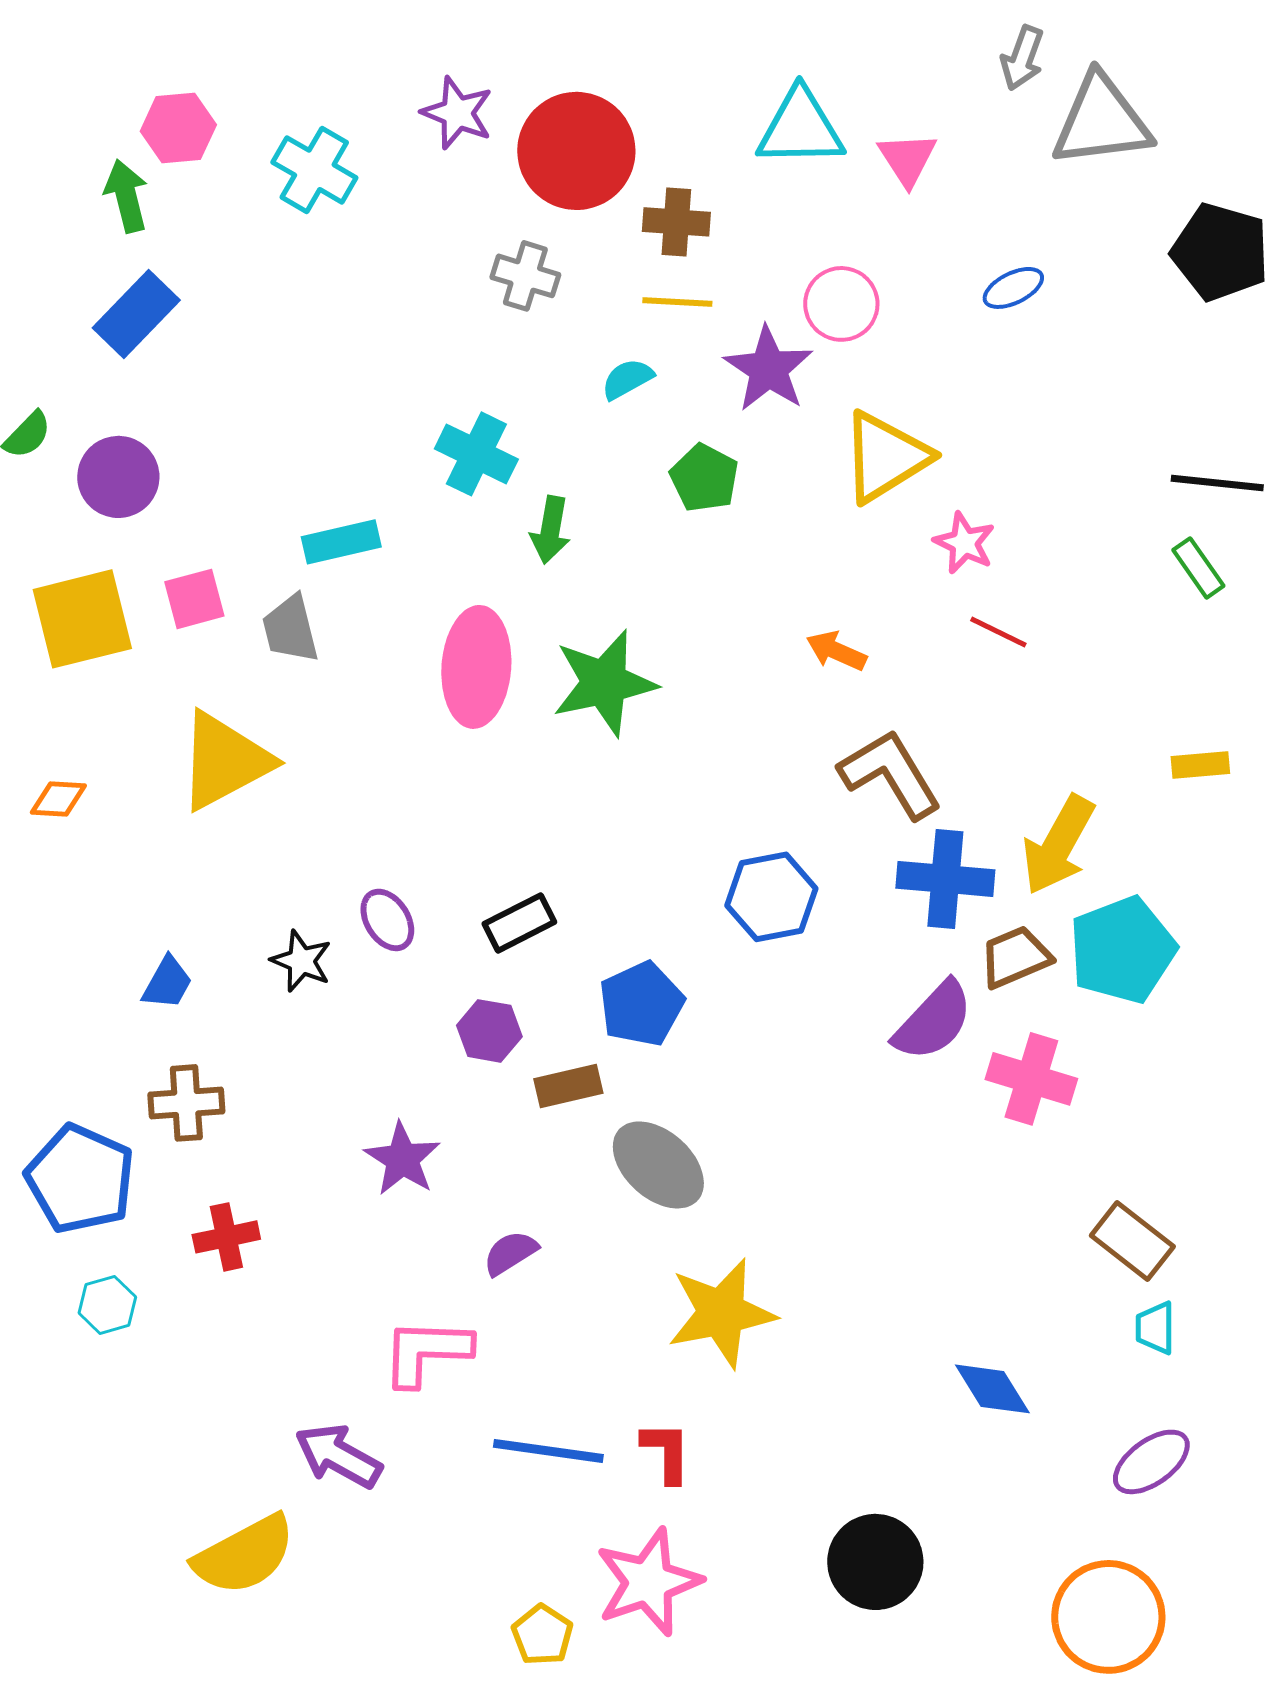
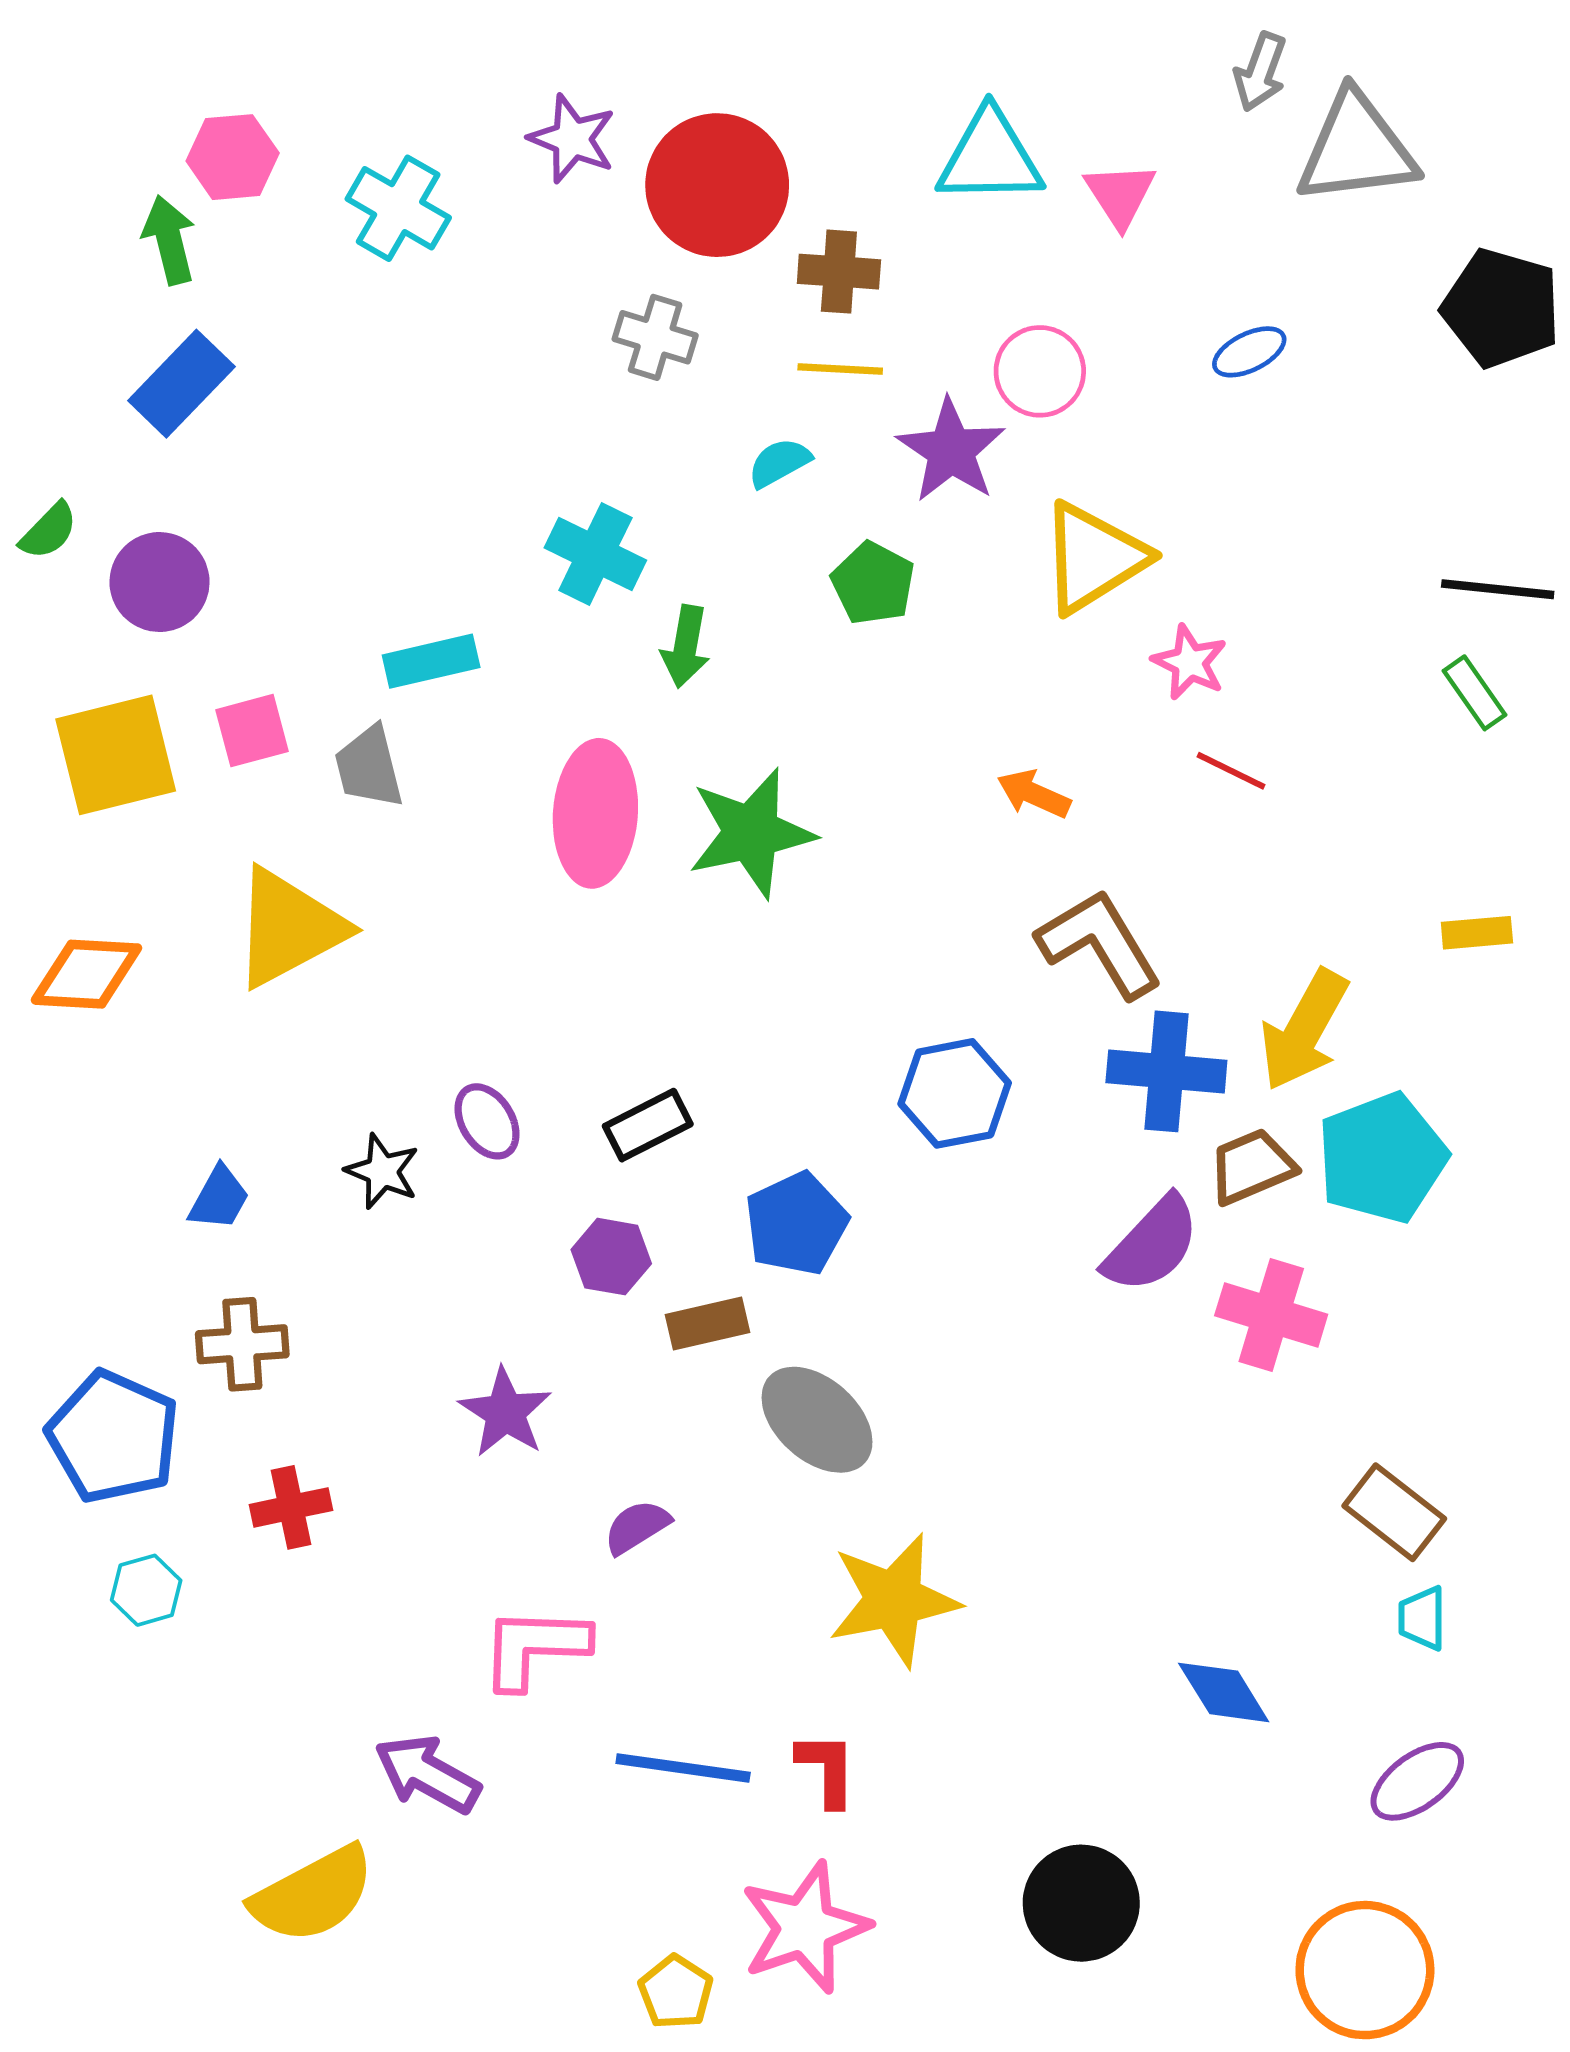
orange diamond: (58, 799) -> (86, 974), size x1.6

